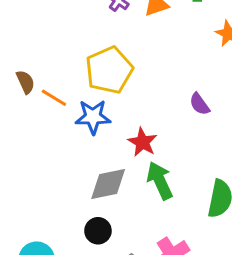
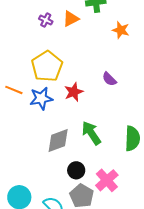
red star: (142, 142) -> (74, 92), moved, turned 30
black circle: (98, 231) -> (76, 170), moved

